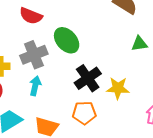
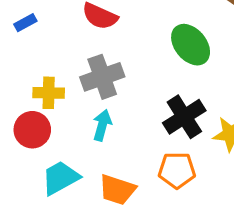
green ellipse: (67, 40) -> (191, 45), moved

